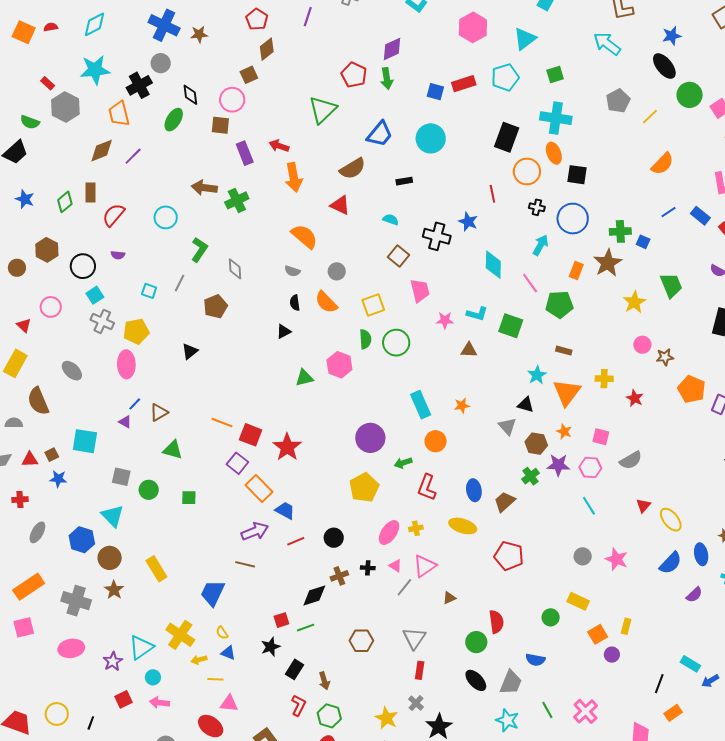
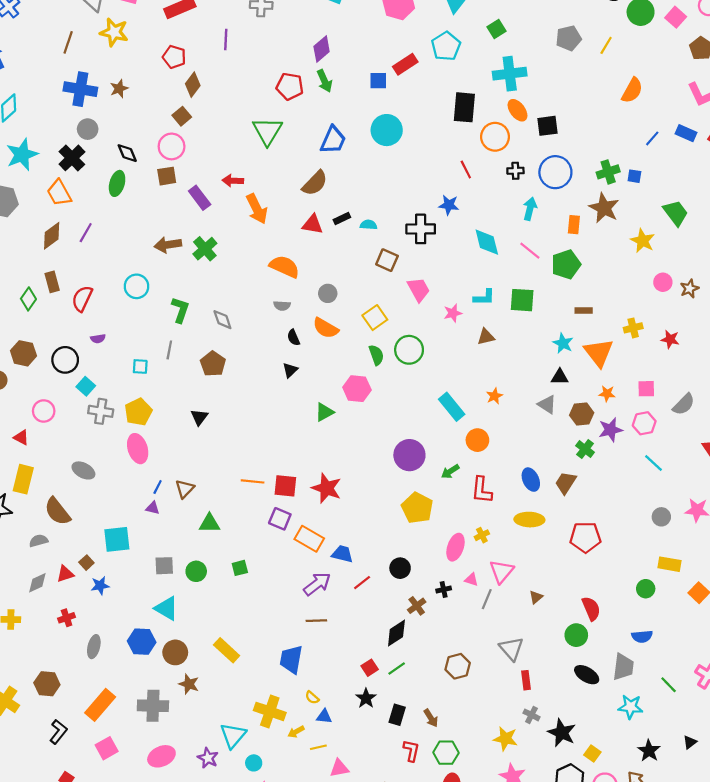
gray pentagon: (618, 101) -> (569, 38), turned 30
black rectangle: (404, 181) -> (342, 218), moved

